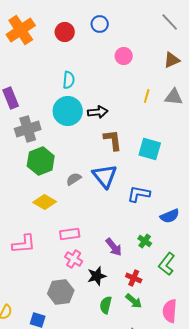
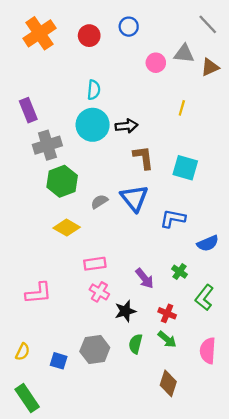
gray triangle: (174, 97) -> (184, 54), moved
pink L-shape: (24, 244) -> (38, 293), moved
gray hexagon: (61, 292) -> (95, 349), moved

